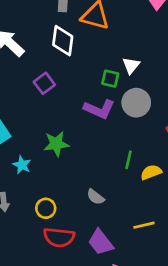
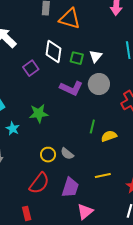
white diamond: (63, 41) -> (53, 52), moved
green square: (110, 79) -> (77, 58), moved
yellow circle: (46, 208) -> (48, 155), moved
red semicircle: (59, 237) -> (39, 183), turned -60
purple trapezoid: (101, 242) -> (70, 188), turned -125

